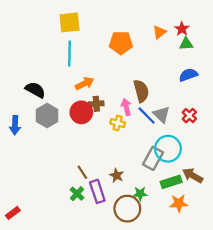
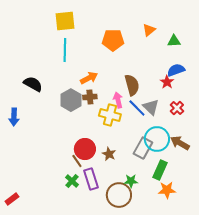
red star: (182, 29) -> (167, 82), moved
orange arrow: (85, 83) -> (89, 78), moved
red circle: (81, 112) -> (85, 149), moved
gray hexagon: (47, 116) -> (71, 100), moved
yellow cross: (118, 123) -> (110, 115), size x1.5
brown star: (117, 175) -> (109, 154), moved
brown arrow: (193, 175) -> (180, 143), moved
green rectangle: (171, 182) -> (160, 170), turned -48

